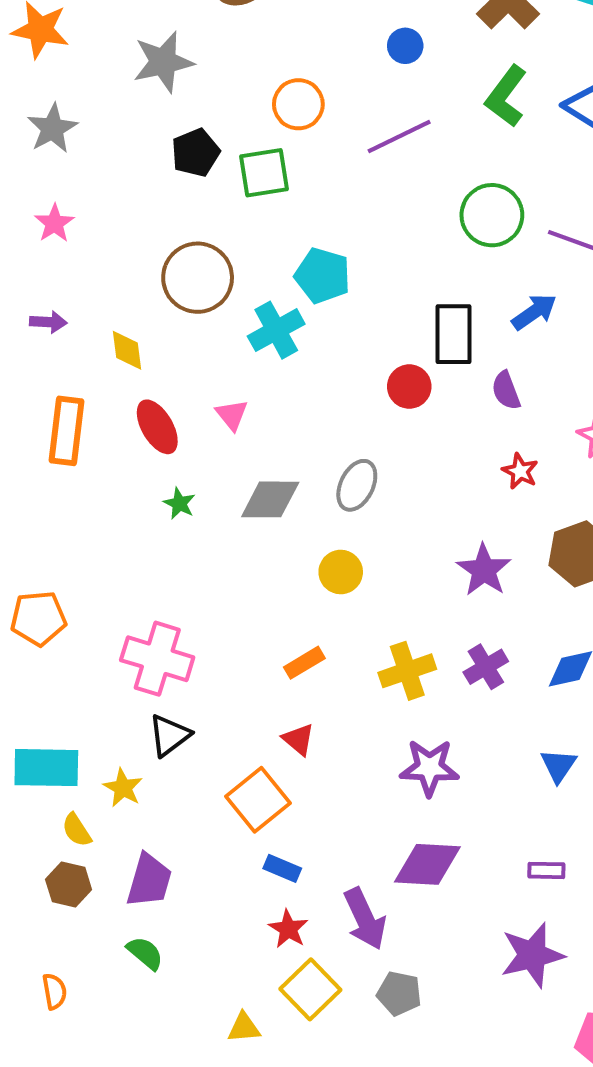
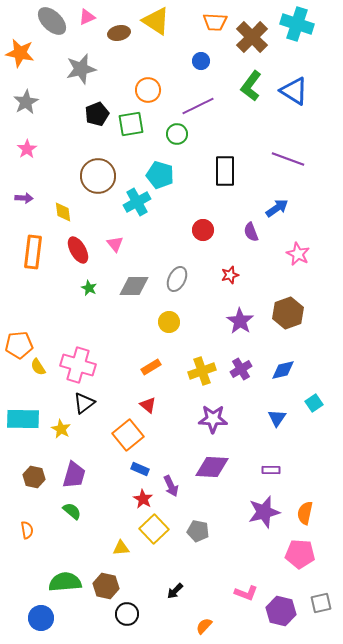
green circle: (492, 215) -> (177, 134), moved, size x0.7
blue arrow: (534, 312) -> (277, 208), moved
black rectangle: (454, 334) -> (225, 171), moved
red star: (520, 471) -> (230, 275), moved, turned 30
yellow semicircle: (77, 830) -> (38, 367), moved
purple arrow: (365, 919) -> (171, 486), moved, size x0.7

